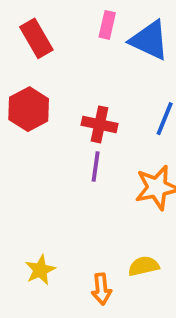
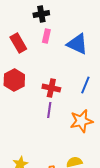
pink rectangle: (107, 25) -> (46, 36), moved

